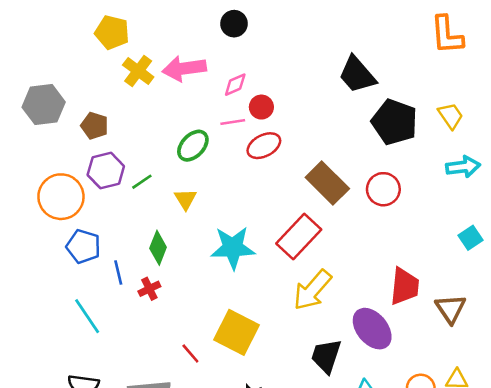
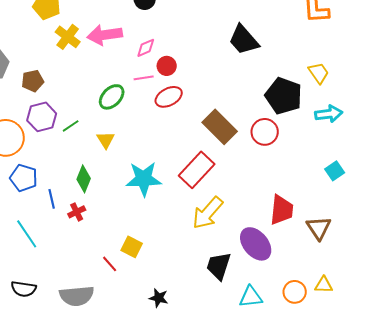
black pentagon: (395, 122) -> (284, 96), moved
brown pentagon: (95, 126) -> (33, 81), turned -30
yellow square: (236, 332) -> (132, 247), moved, size x0.6

